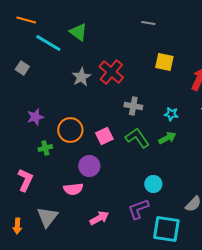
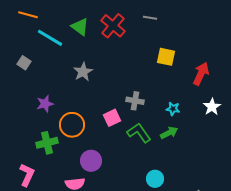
red cross: (111, 72) -> (113, 26), moved
purple star: (35, 117) -> (45, 104), moved
pink square: (104, 136) -> (112, 118), moved
green cross: (45, 148) -> (47, 143), size x1.5

